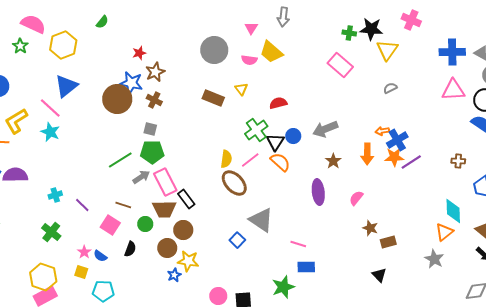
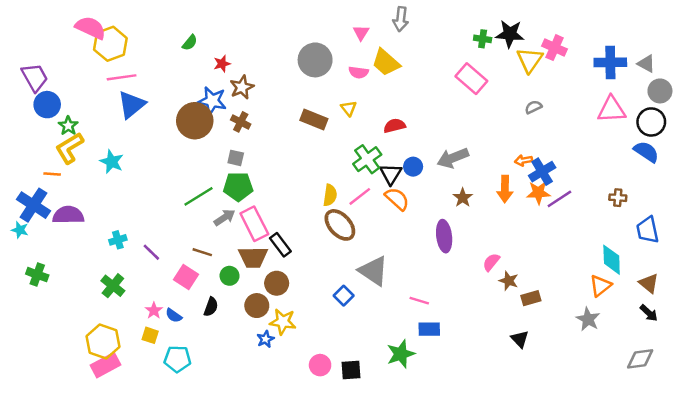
pink cross: (411, 20) -> (555, 48), moved
green semicircle: (102, 22) -> (190, 43), moved
yellow hexagon: (63, 45) -> (110, 44), moved
green star: (20, 46) -> (68, 126), moved
pink line: (50, 108) -> (122, 77), moved, turned -50
pink semicircle: (356, 198) -> (491, 262), moved

